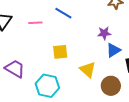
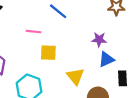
pink line: (35, 23) -> (34, 32), moved

